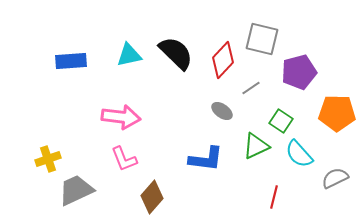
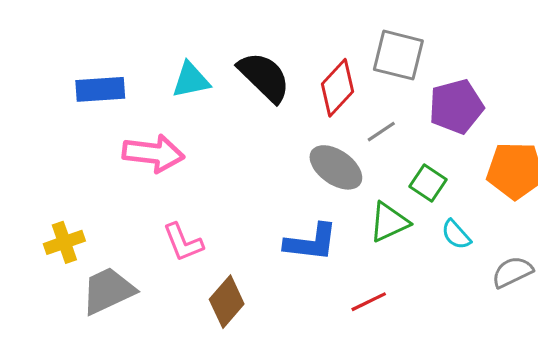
gray ellipse: (222, 111) -> (336, 167), size x1.6
pink arrow: (121, 117) -> (153, 153), moved
cyan semicircle: (299, 154) -> (456, 235), size x0.7
red line: (274, 197) -> (369, 302), moved, turned 50

